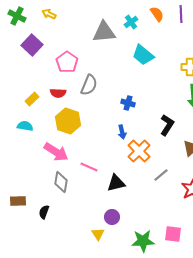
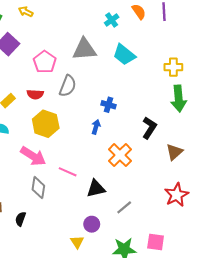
gray triangle: (104, 32) -> (84, 49), moved
blue arrow: (122, 132) -> (96, 127), moved, turned -152
gray line: (161, 175) -> (124, 207), moved

